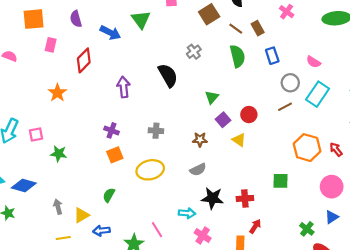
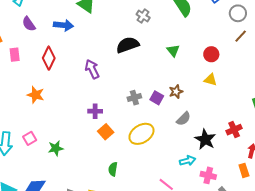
black semicircle: (168, 75) -> (128, 45), turned -60
purple square: (223, 120) -> (157, 98), moved
black star: (212, 198) -> (205, 139), turned -30

